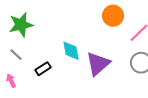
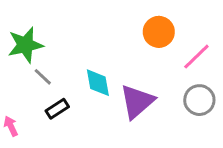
gray line: (16, 55) -> (43, 77), moved

